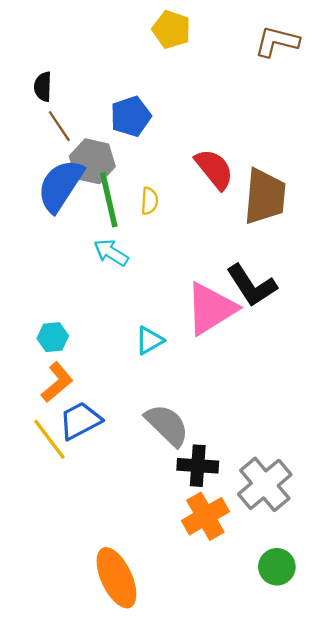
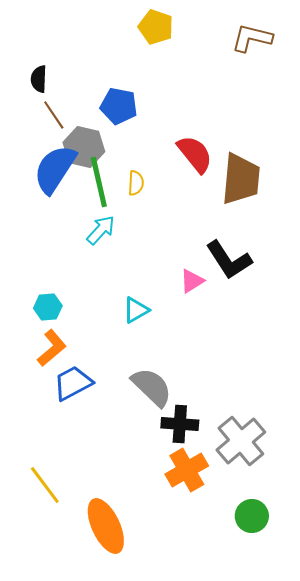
blue pentagon: (131, 116) -> (119, 106), turned 30
cyan arrow: (111, 253) -> (101, 230), turned 100
pink triangle: (211, 309) -> (192, 281), size x0.5
yellow line: (49, 439) -> (45, 485), moved

